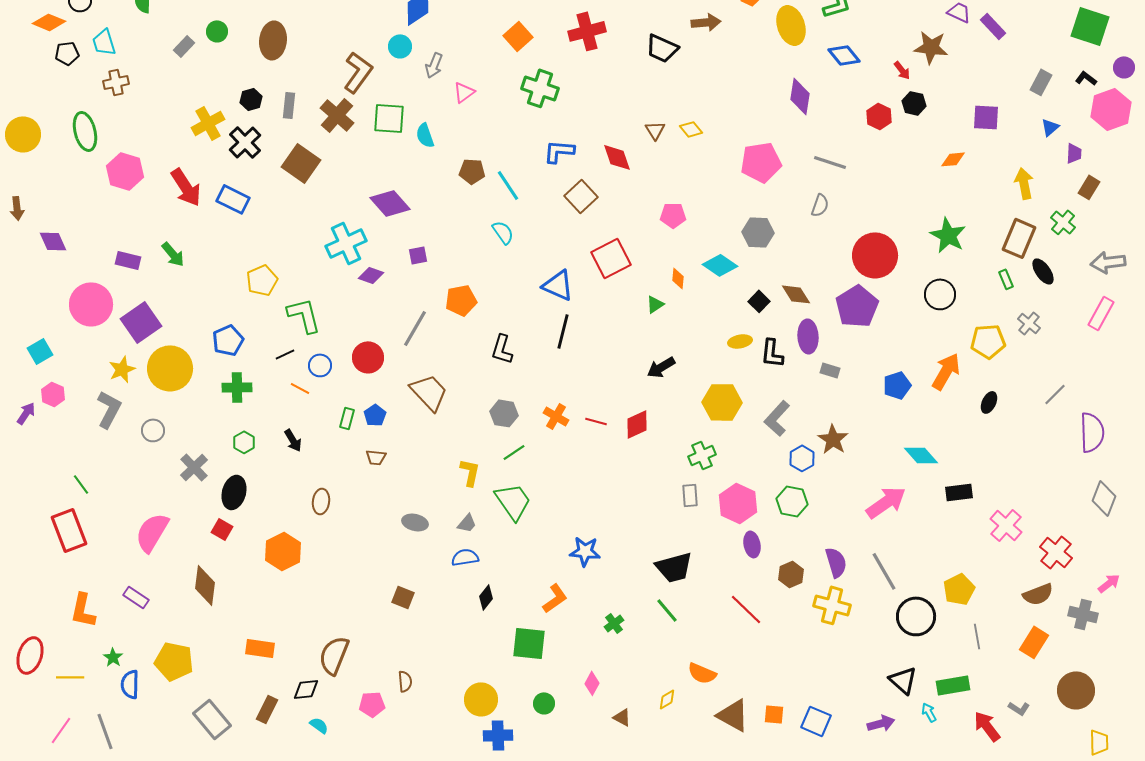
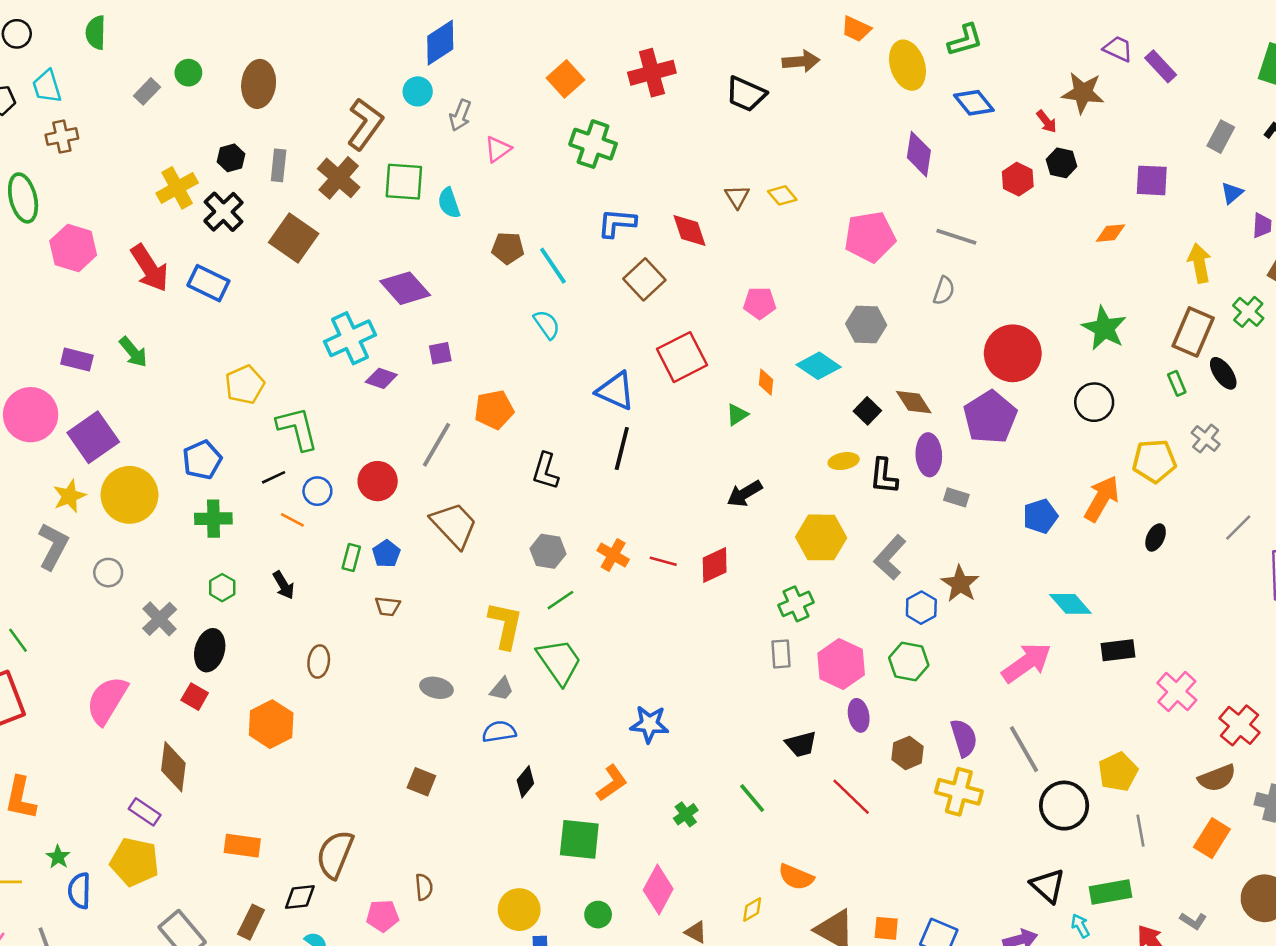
yellow L-shape: (470, 472) -> (505, 625), size x1.4
black trapezoid: (674, 567) -> (801, 744), moved, size x0.7
purple rectangle: (136, 597) -> (145, 812), moved
pink diamond: (592, 683) -> (658, 889), size x1.6

